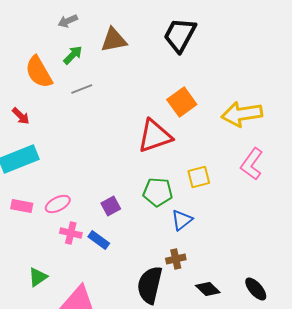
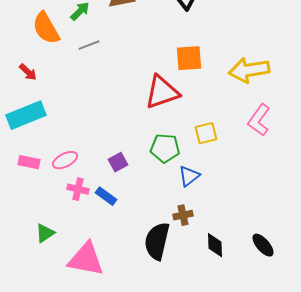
orange square: (182, 102) -> (189, 58), turned 32
black diamond: (208, 289) -> (215, 245), turned 45

